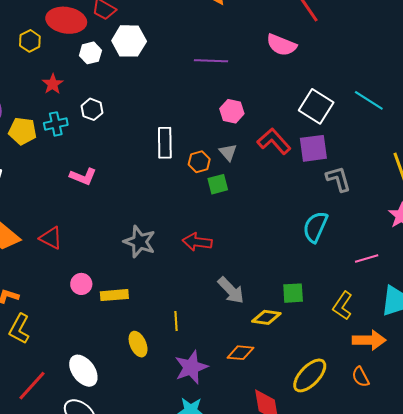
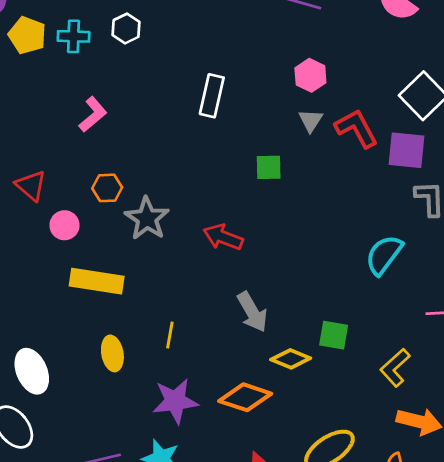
gray triangle: (228, 152) -> (311, 120), moved
orange hexagon: (199, 162) -> (107, 188), moved
pink L-shape: (83, 176) -> (93, 114), turned -76
pink circle: (81, 284) -> (64, 225), moved
yellow rectangle: (114, 295) -> (97, 281), size x1.4
orange diamond: (240, 353) -> (245, 397), size x1.4

